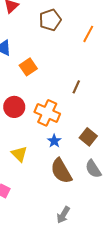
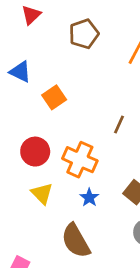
yellow triangle: (19, 154) -> (42, 193), moved
brown semicircle: (61, 171) -> (76, 241), moved

